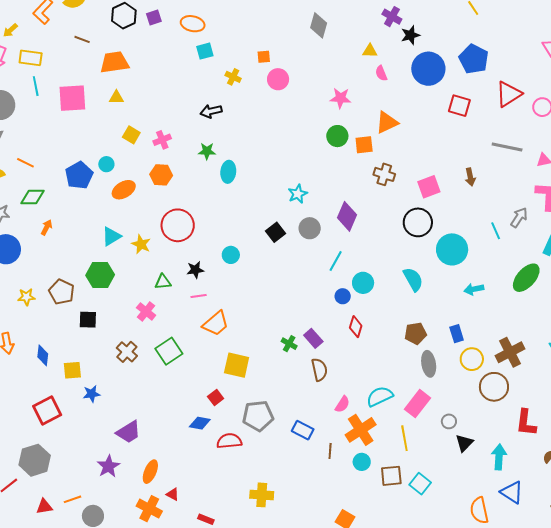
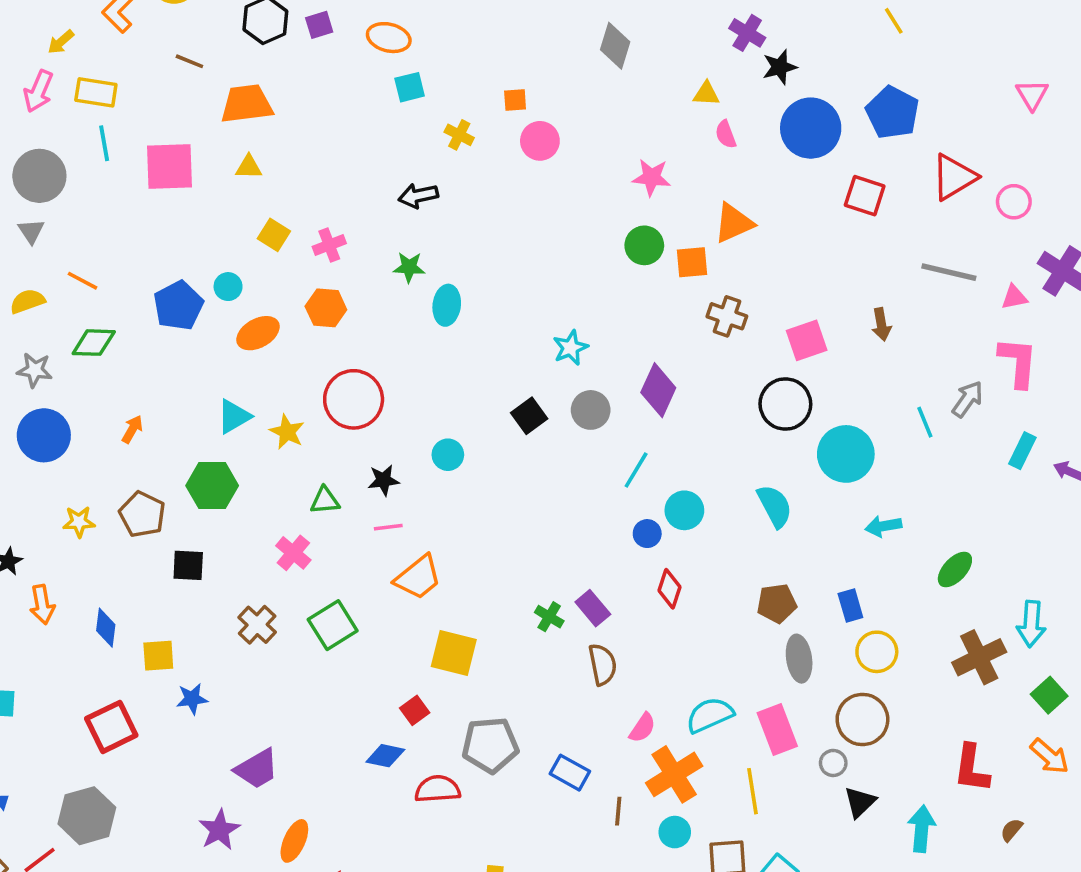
orange arrow: (47, 227) -> (132, 429), moved
green ellipse: (526, 278) -> (955, 570), moved, size x0.7
brown cross: (510, 352) -> (979, 657), moved
brown circle: (494, 387) -> (862, 719), moved
pink rectangle: (417, 404) -> (777, 729), turned -60

